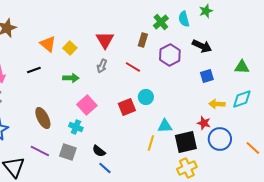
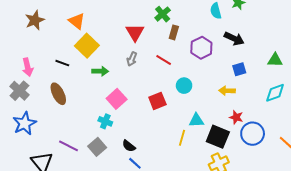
green cross: (161, 22) -> (163, 14), moved
orange triangle: (48, 44) -> (77, 21), moved
yellow square: (70, 48) -> (87, 46), moved, size x1.6
black line: (34, 70) -> (62, 63), turned 40
cyan circle: (146, 97) -> (184, 86), moved
yellow arrow: (217, 104) -> (227, 91), moved
brown ellipse: (43, 118) -> (58, 94), moved
black square: (186, 142) -> (218, 137), turned 35
gray square: (68, 152) -> (97, 147), turned 30

